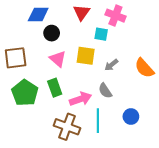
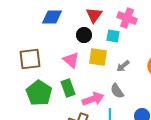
black circle: (52, 33) -> (84, 35), moved

